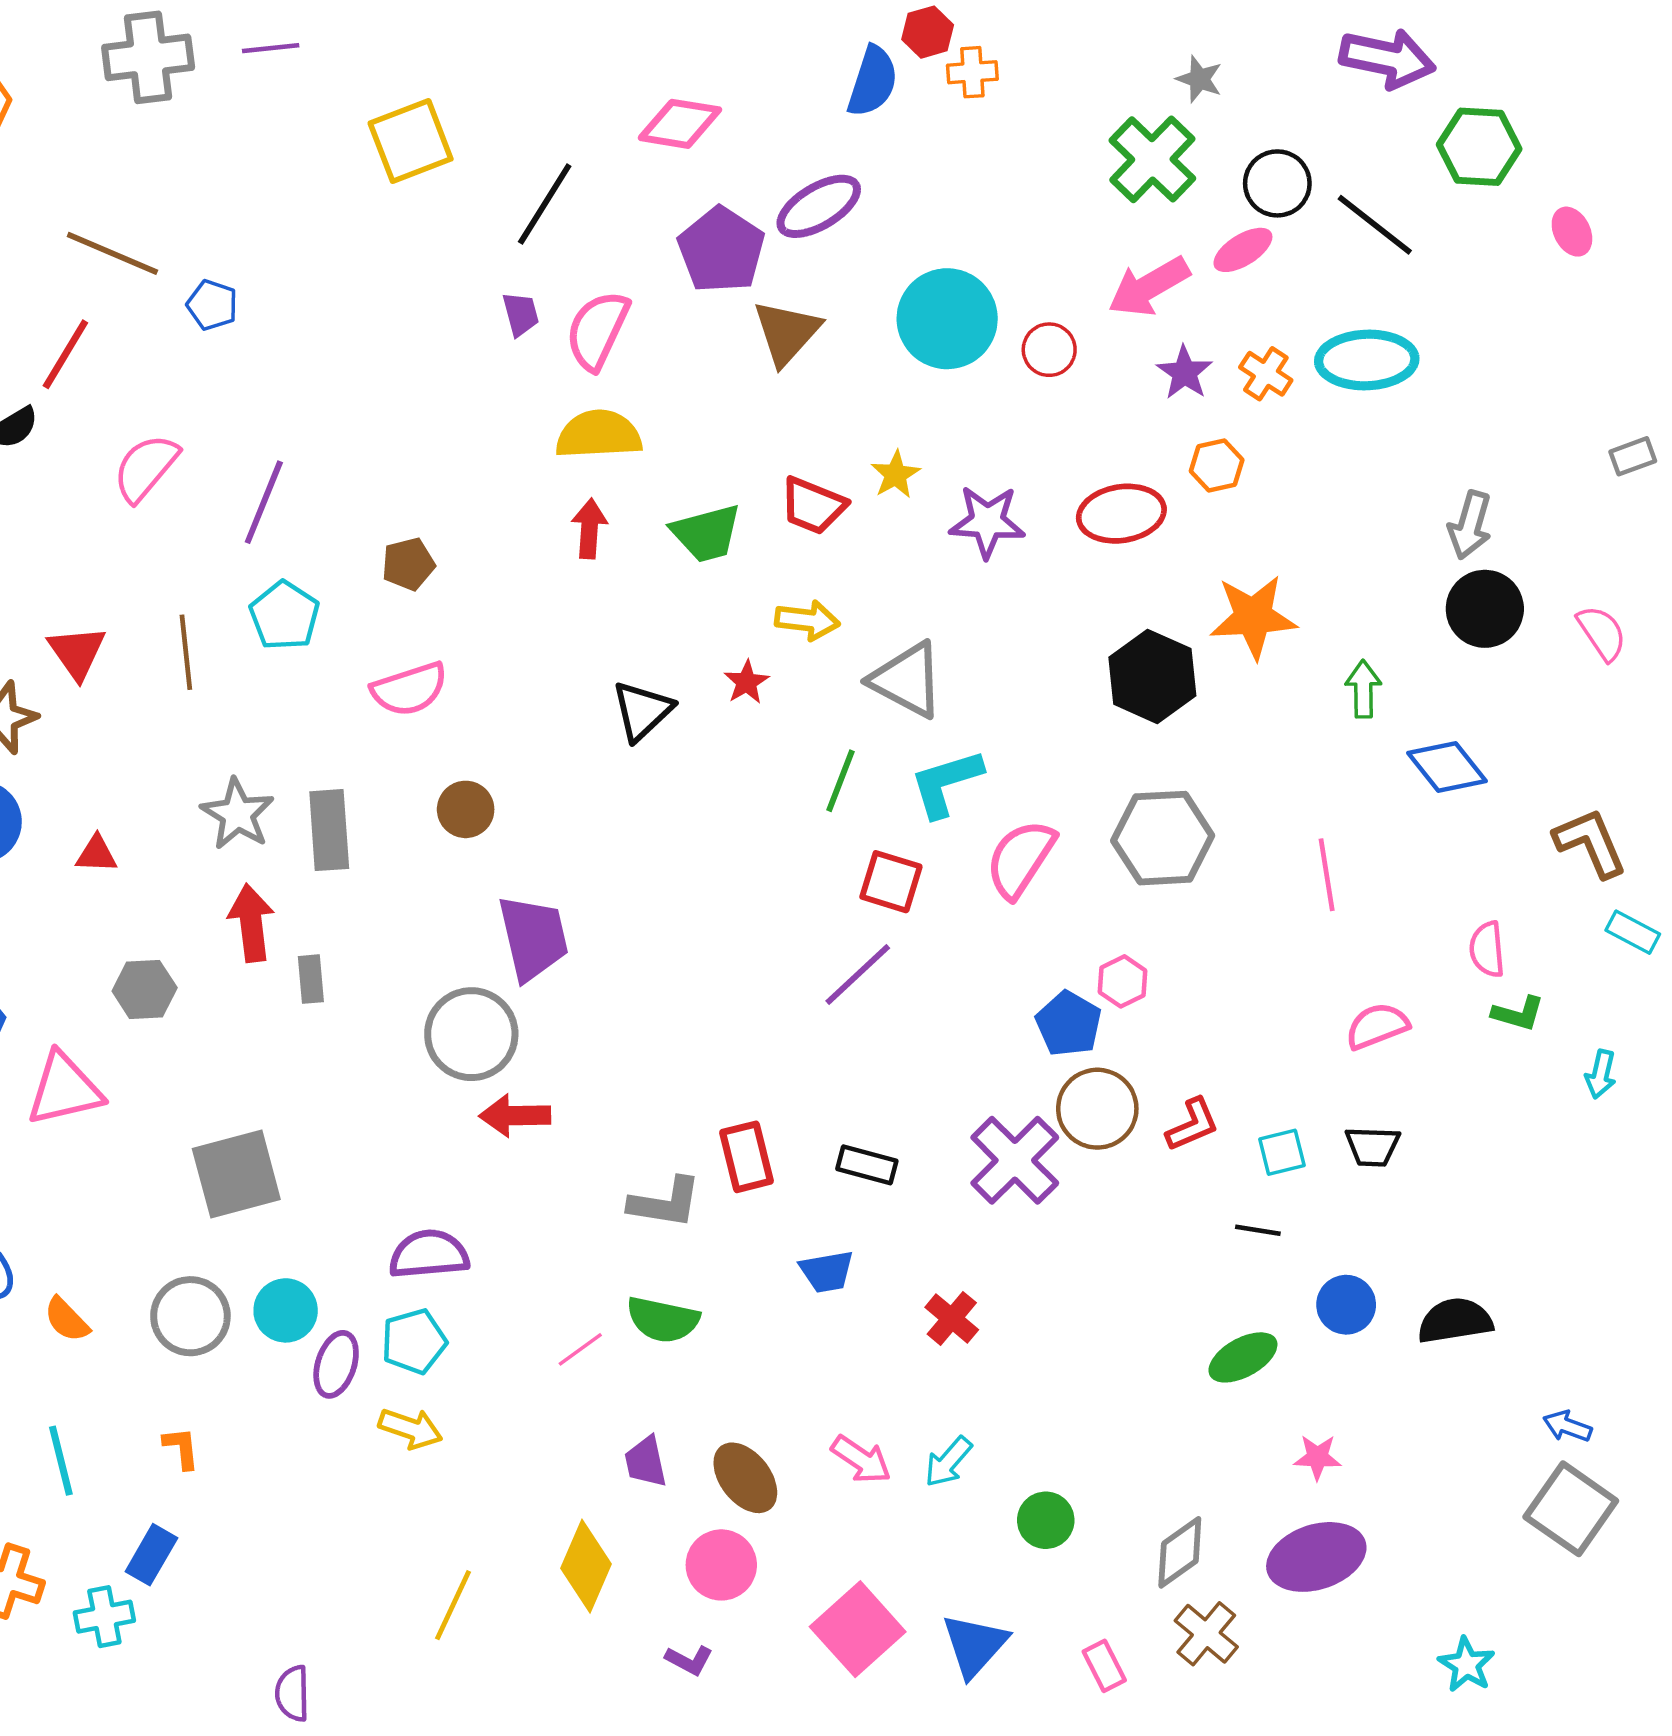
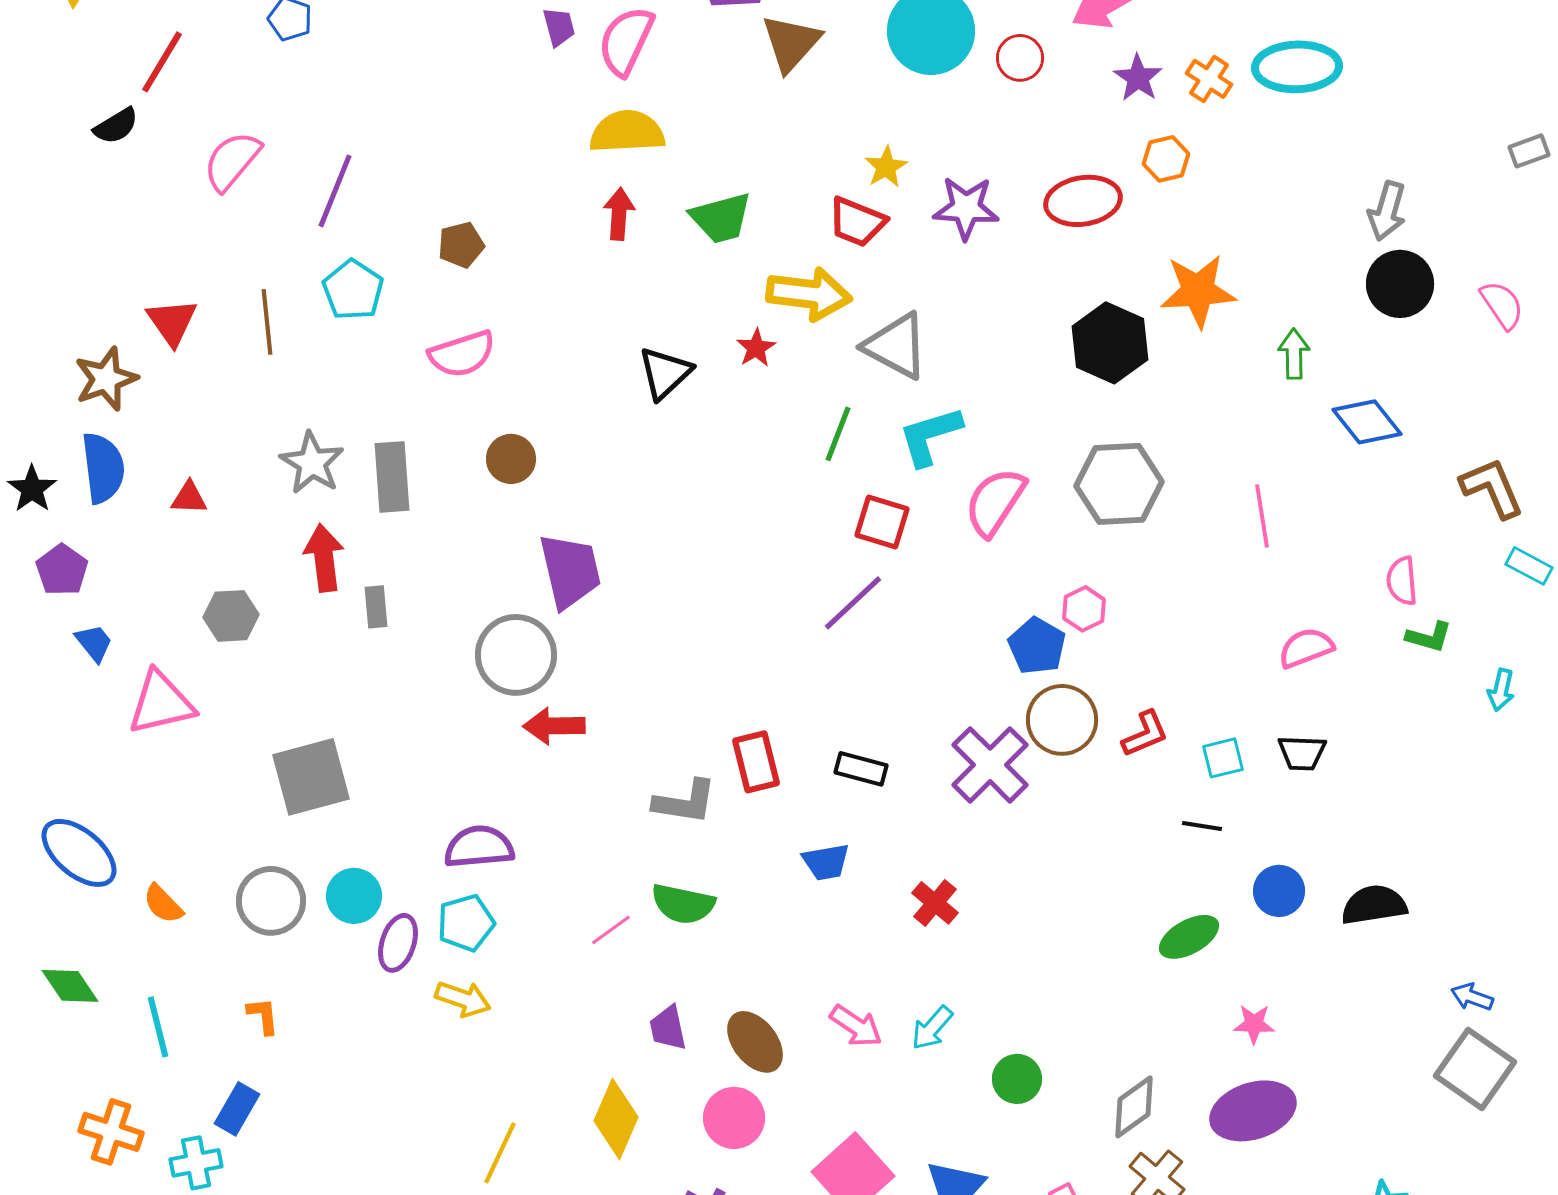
red trapezoid: (813, 506) -> (857, 222), moved
yellow arrow: (807, 620) -> (809, 294), size x1.5

